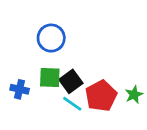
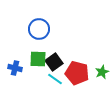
red pentagon: (101, 96) -> (77, 73), turned -30

